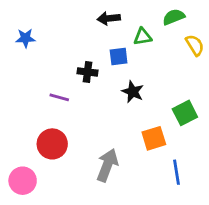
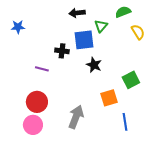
green triangle: (143, 37) -> (101, 26), turned -40
blue square: (119, 56) -> (84, 40), size x1.5
pink circle: (23, 181) -> (33, 125), moved

